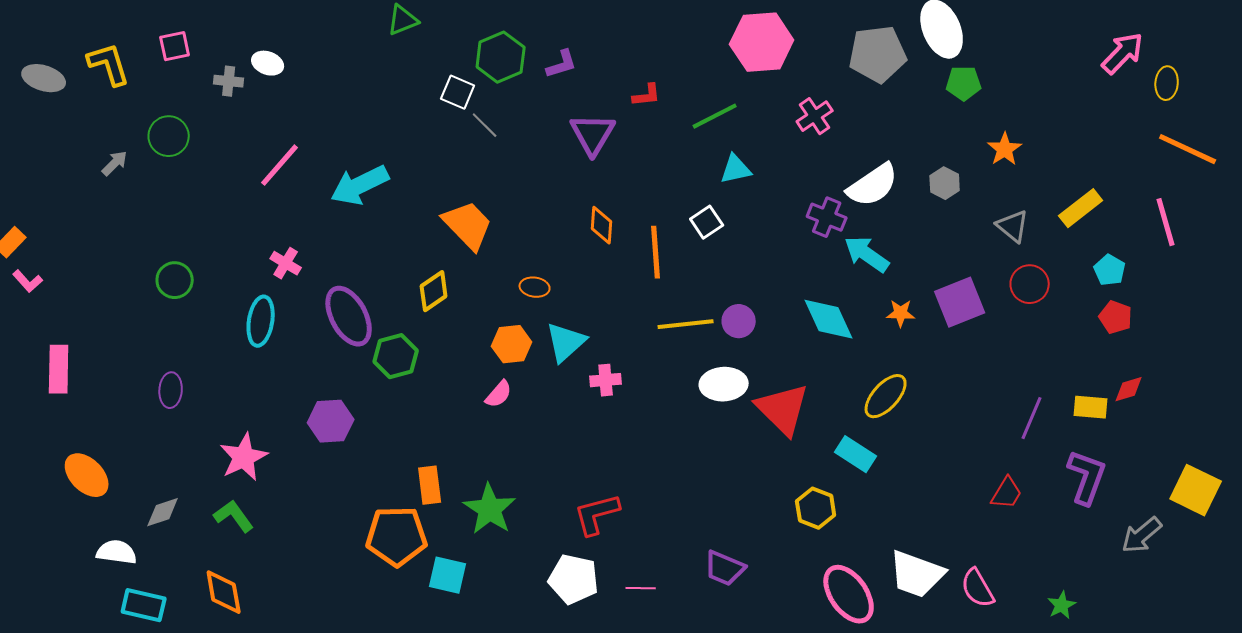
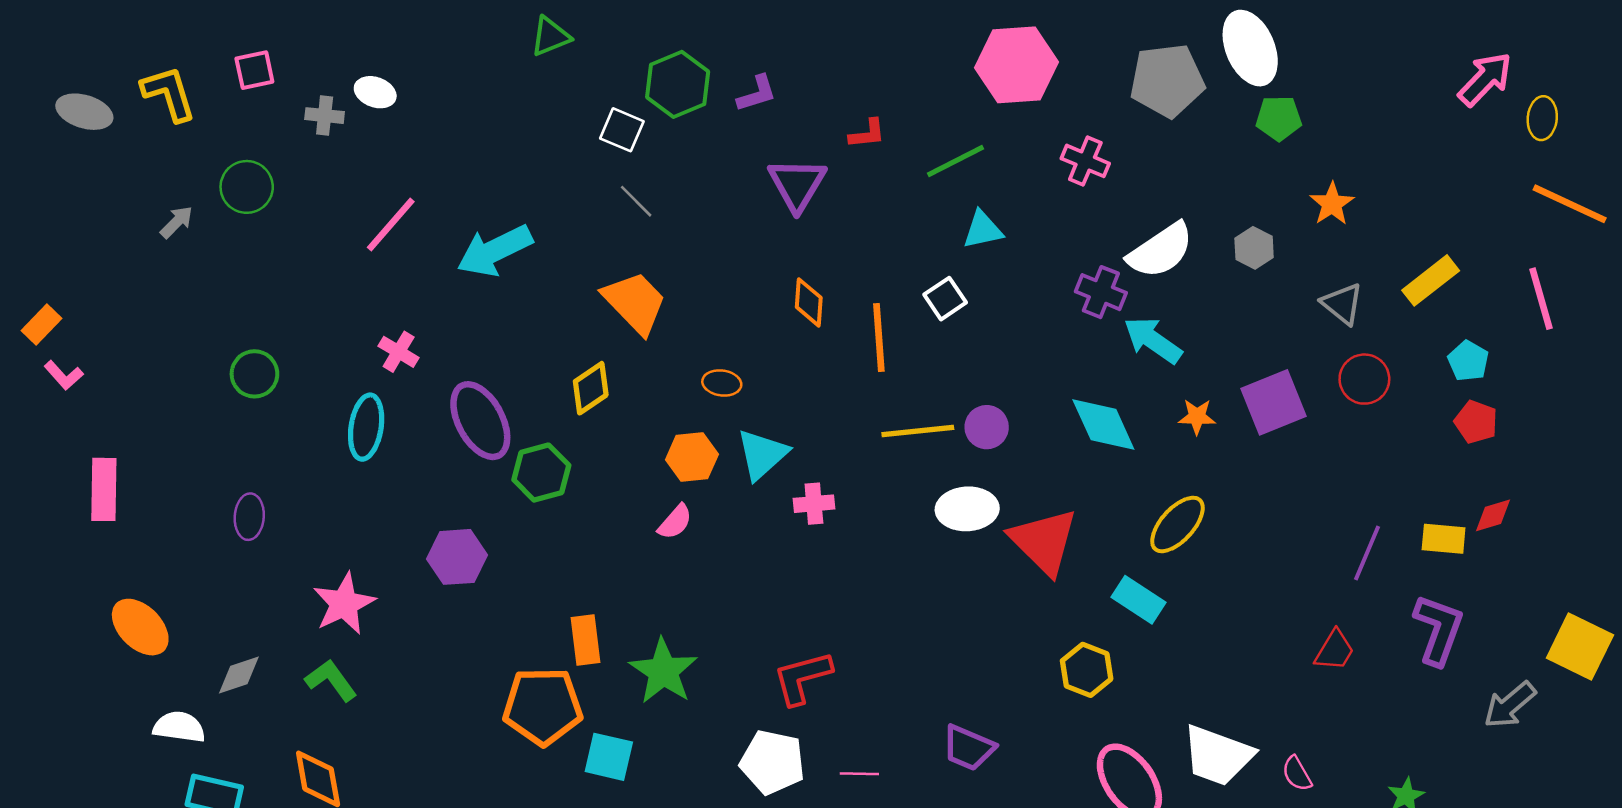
pink cross: (815, 116) -> (1085, 161), turned -33
gray line: (485, 125) -> (636, 201), moved
pink semicircle: (978, 588) -> (1297, 774), size x0.7

